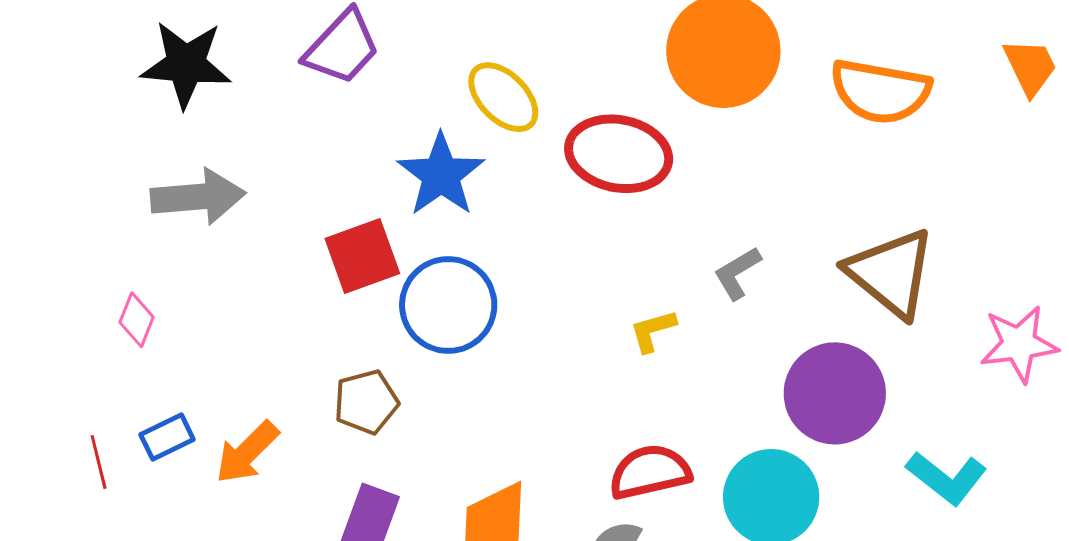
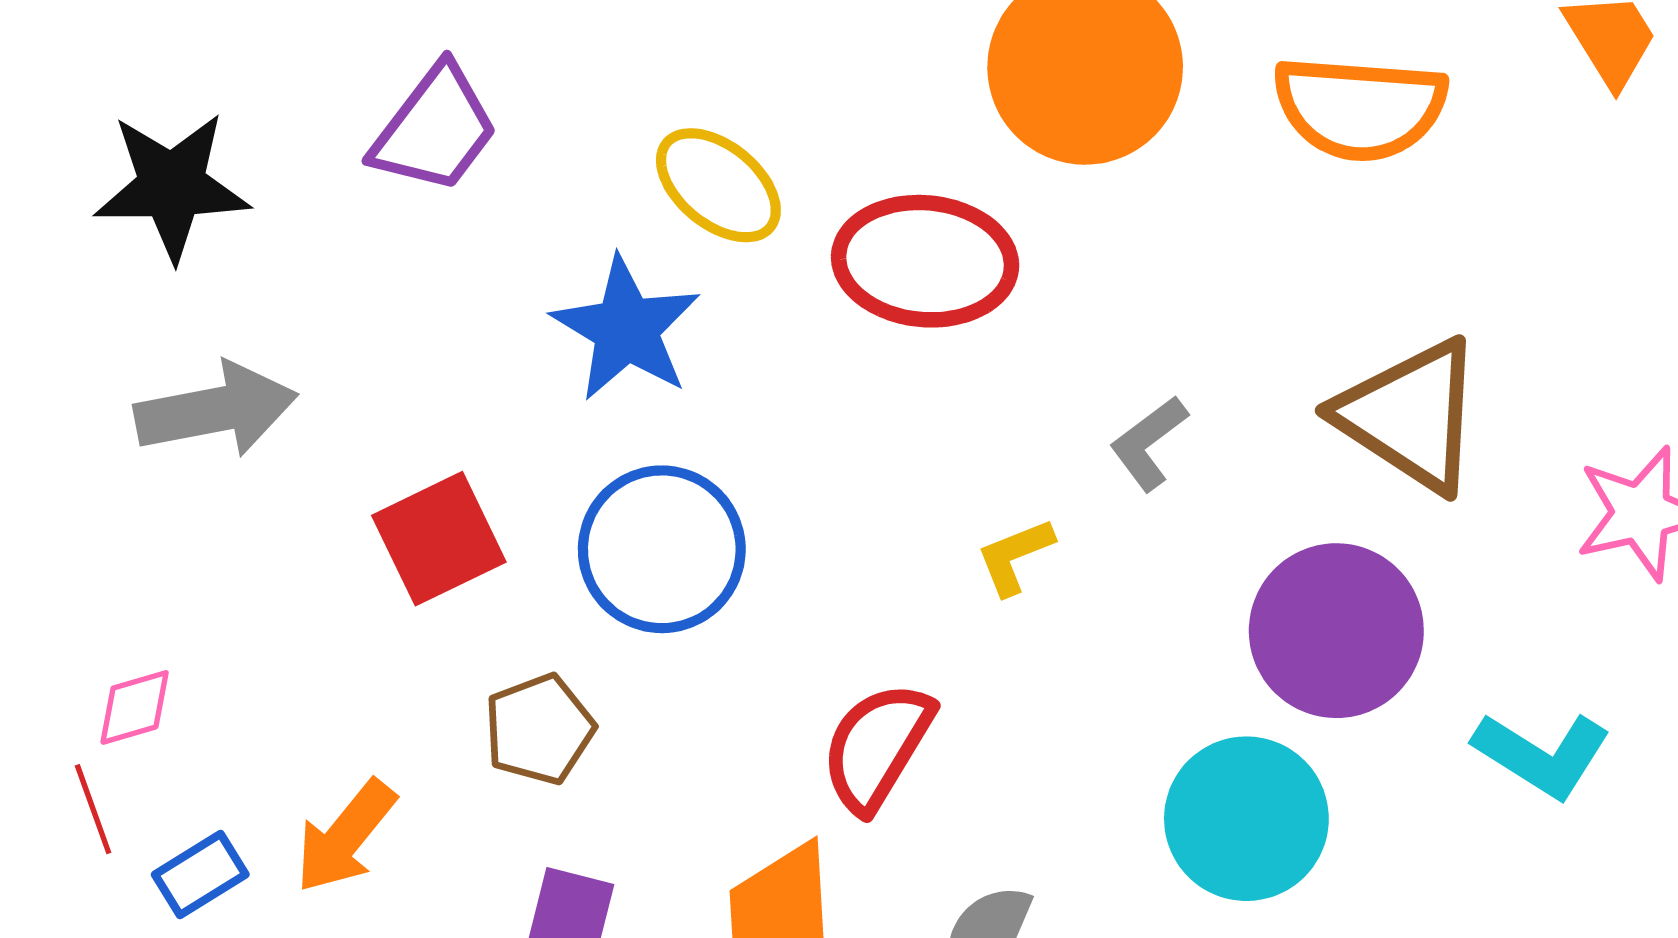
red square: (362, 256) -> (439, 539), moved
pink diamond: (137, 320) -> (135, 707), moved, turned 58
blue rectangle: (167, 437) -> (200, 874), moved
red line: (99, 462) -> (93, 809), moved
red semicircle: (650, 472) -> (877, 747), moved, turned -40

